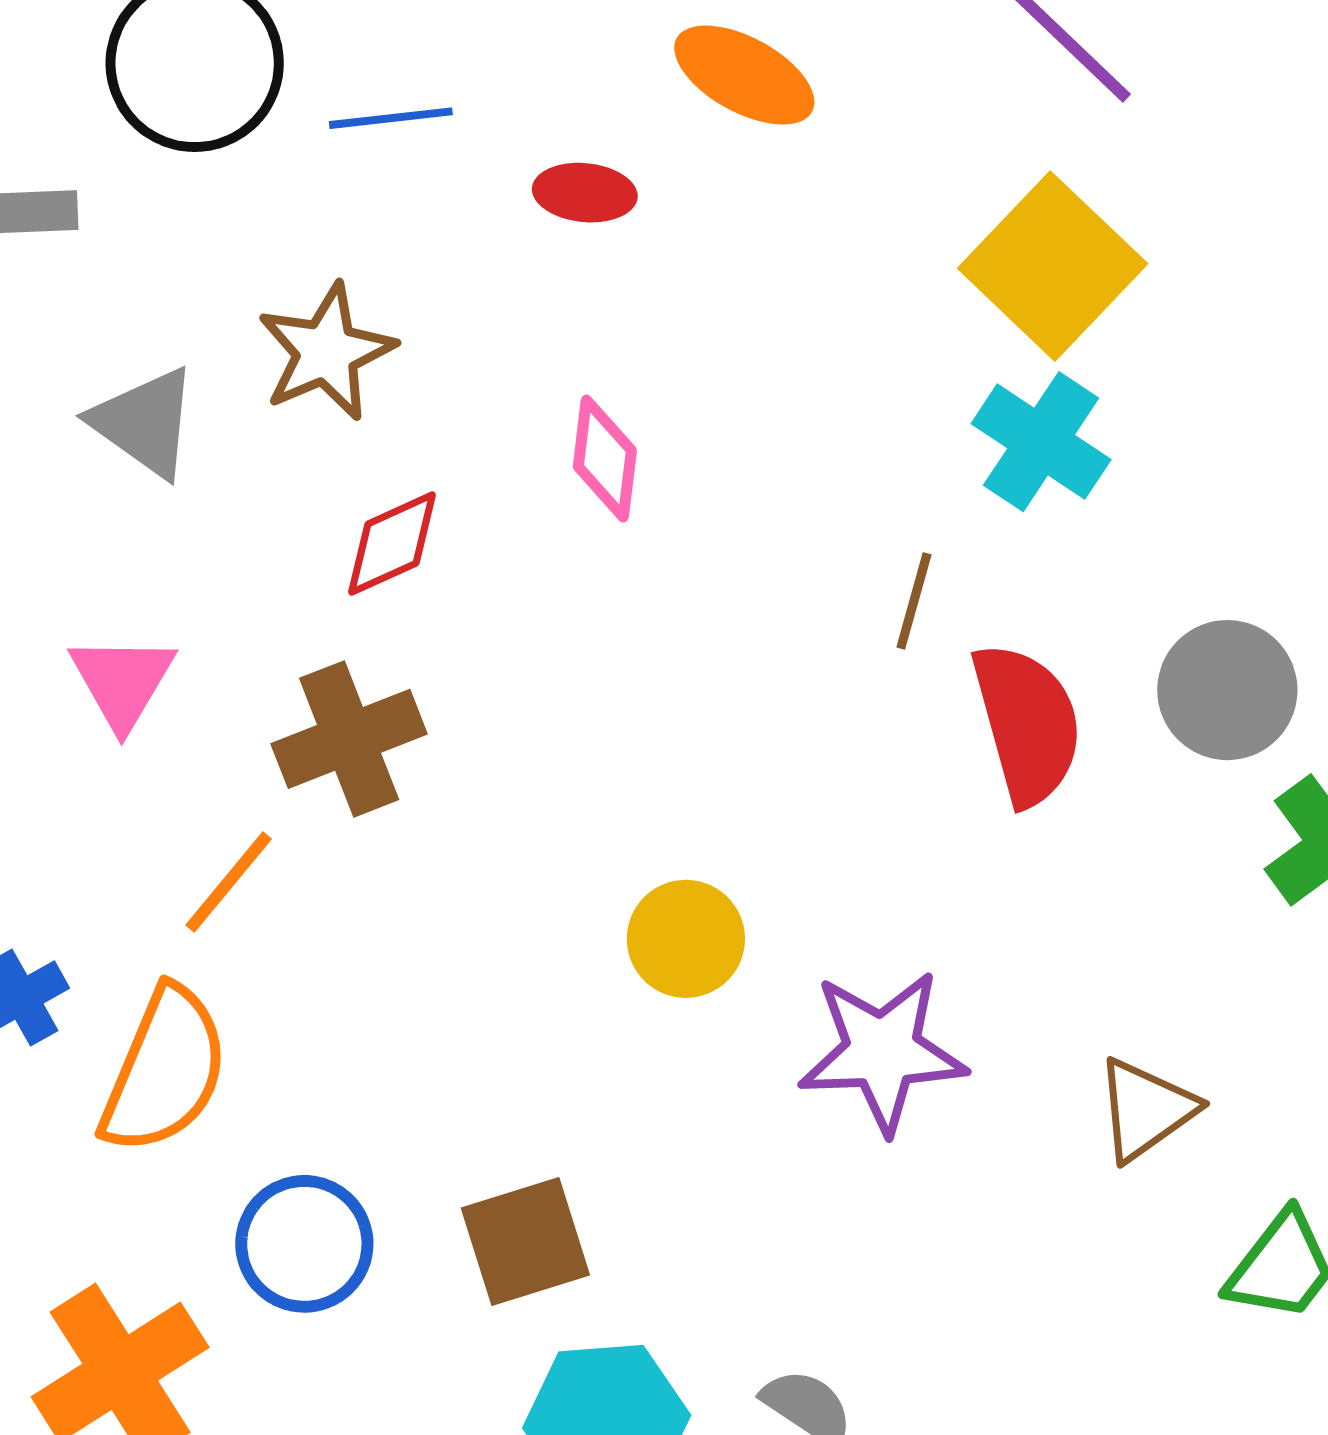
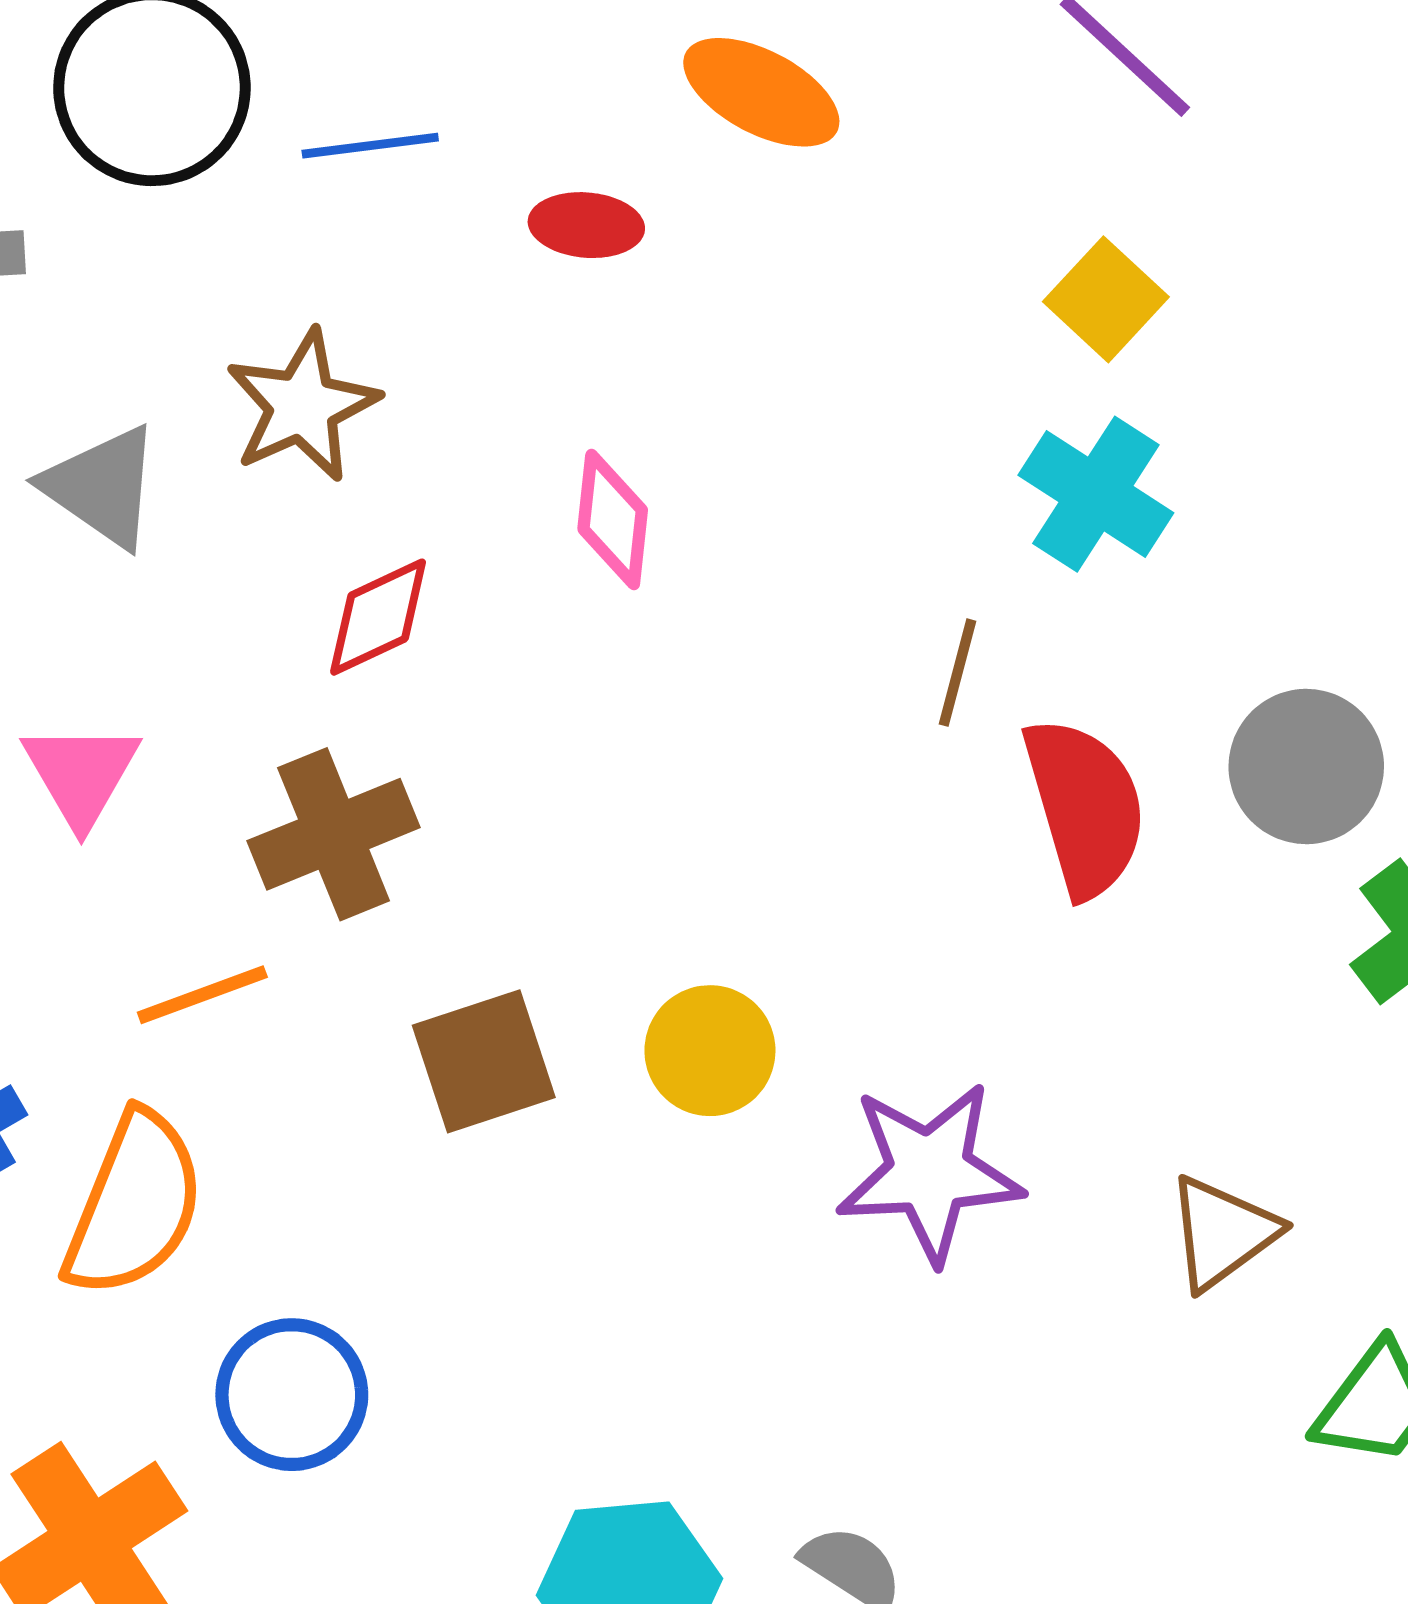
yellow square: (1053, 266) -> (1106, 299), size x0.6
orange line: (229, 882) -> (202, 995), turned 31
brown square: (525, 1242) -> (484, 1061), moved

